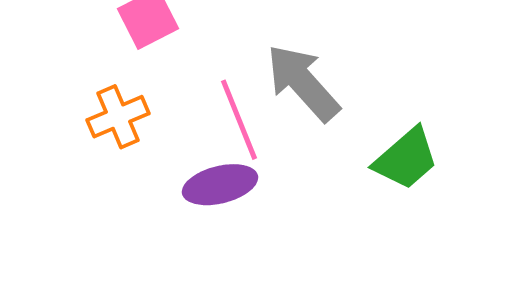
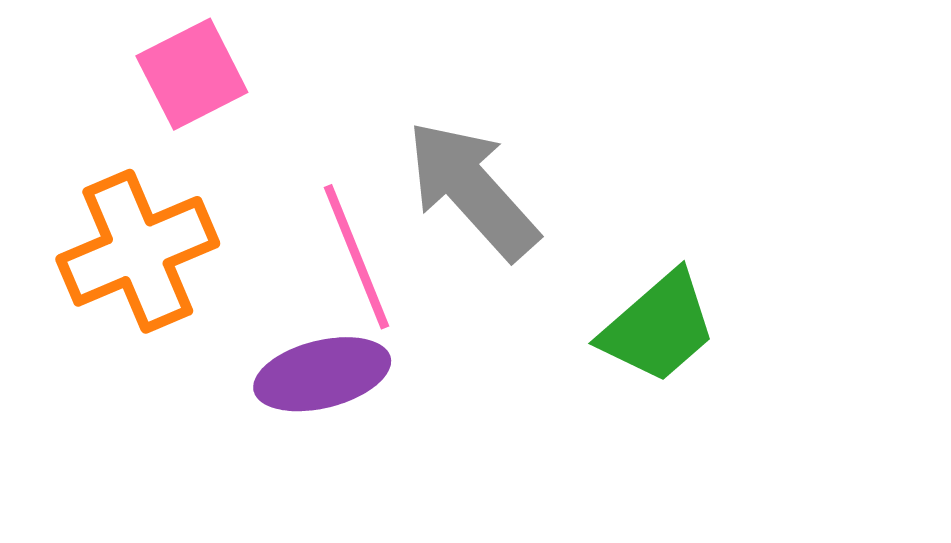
orange cross: (118, 117) -> (138, 251), size x1.4

